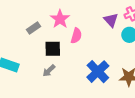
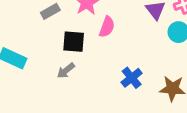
blue cross: (98, 72) -> (132, 78), size x0.7

